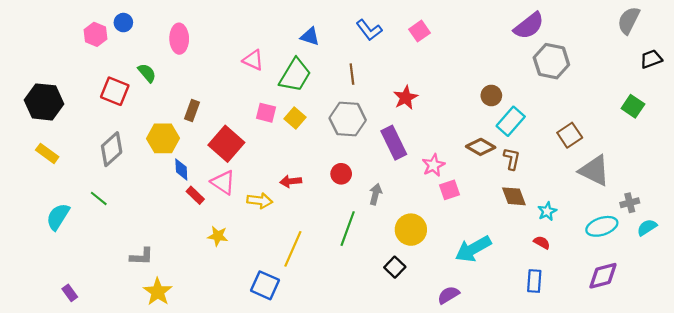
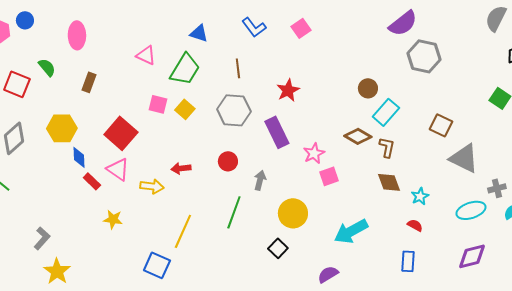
brown rectangle: (192, 110) -> (89, 82), moved
brown square: (570, 135) -> (441, 125), turned -30
gray L-shape: (142, 256) -> (42, 238), turned -50

